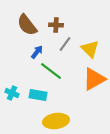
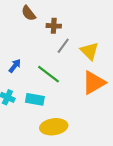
brown semicircle: (27, 25) -> (28, 13), moved, size x0.7
blue arrow: (37, 52) -> (15, 66), moved

